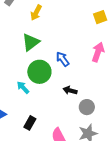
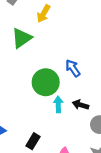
green triangle: (31, 42) -> (22, 38), moved
cyan arrow: (23, 88) -> (58, 104), moved, turned 40

